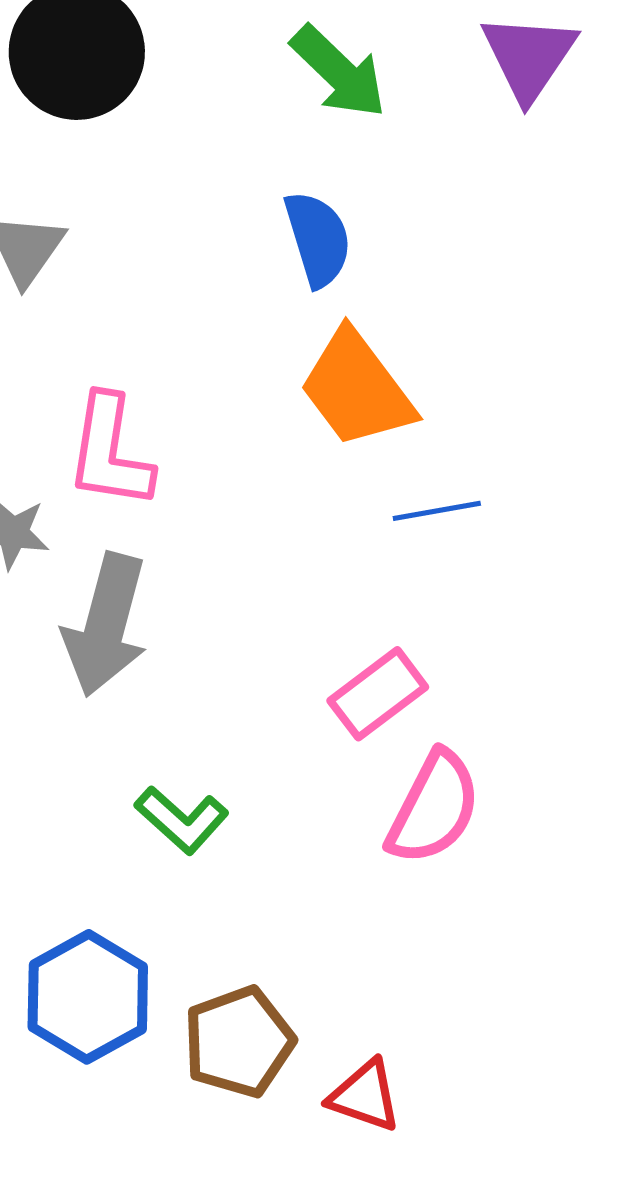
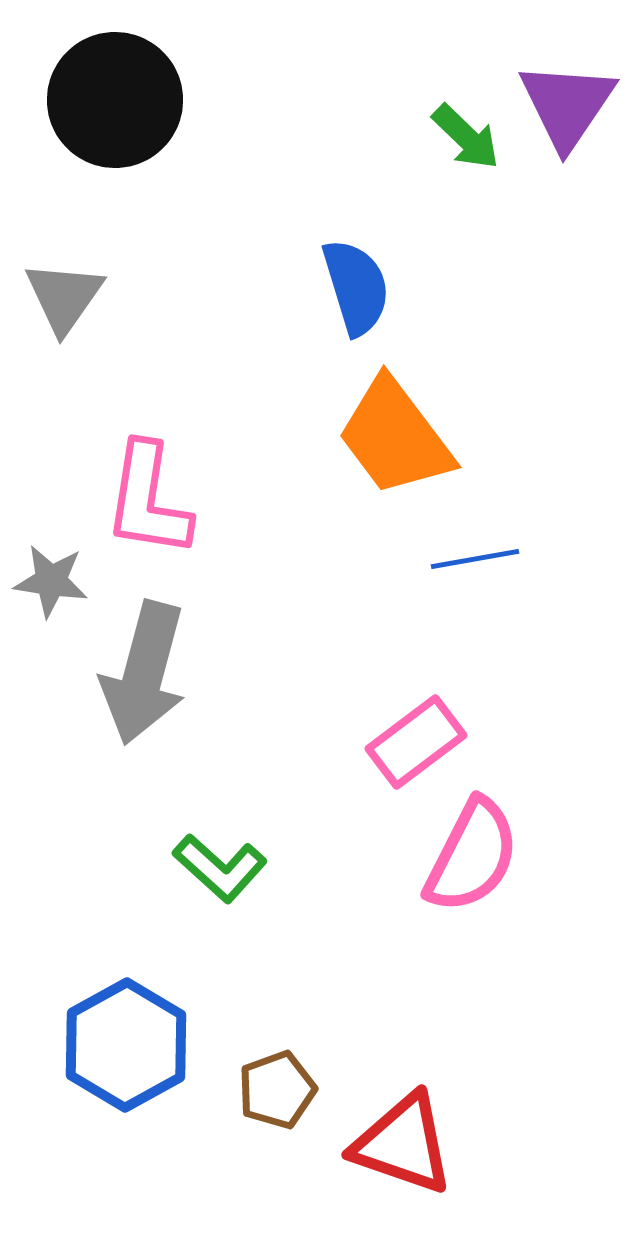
green arrow: (339, 72) -> (466, 137), moved, size x0.7
brown pentagon: (239, 1042) -> (277, 1090), size x0.7
red triangle: (365, 1096) -> (403, 1144), size x1.4

